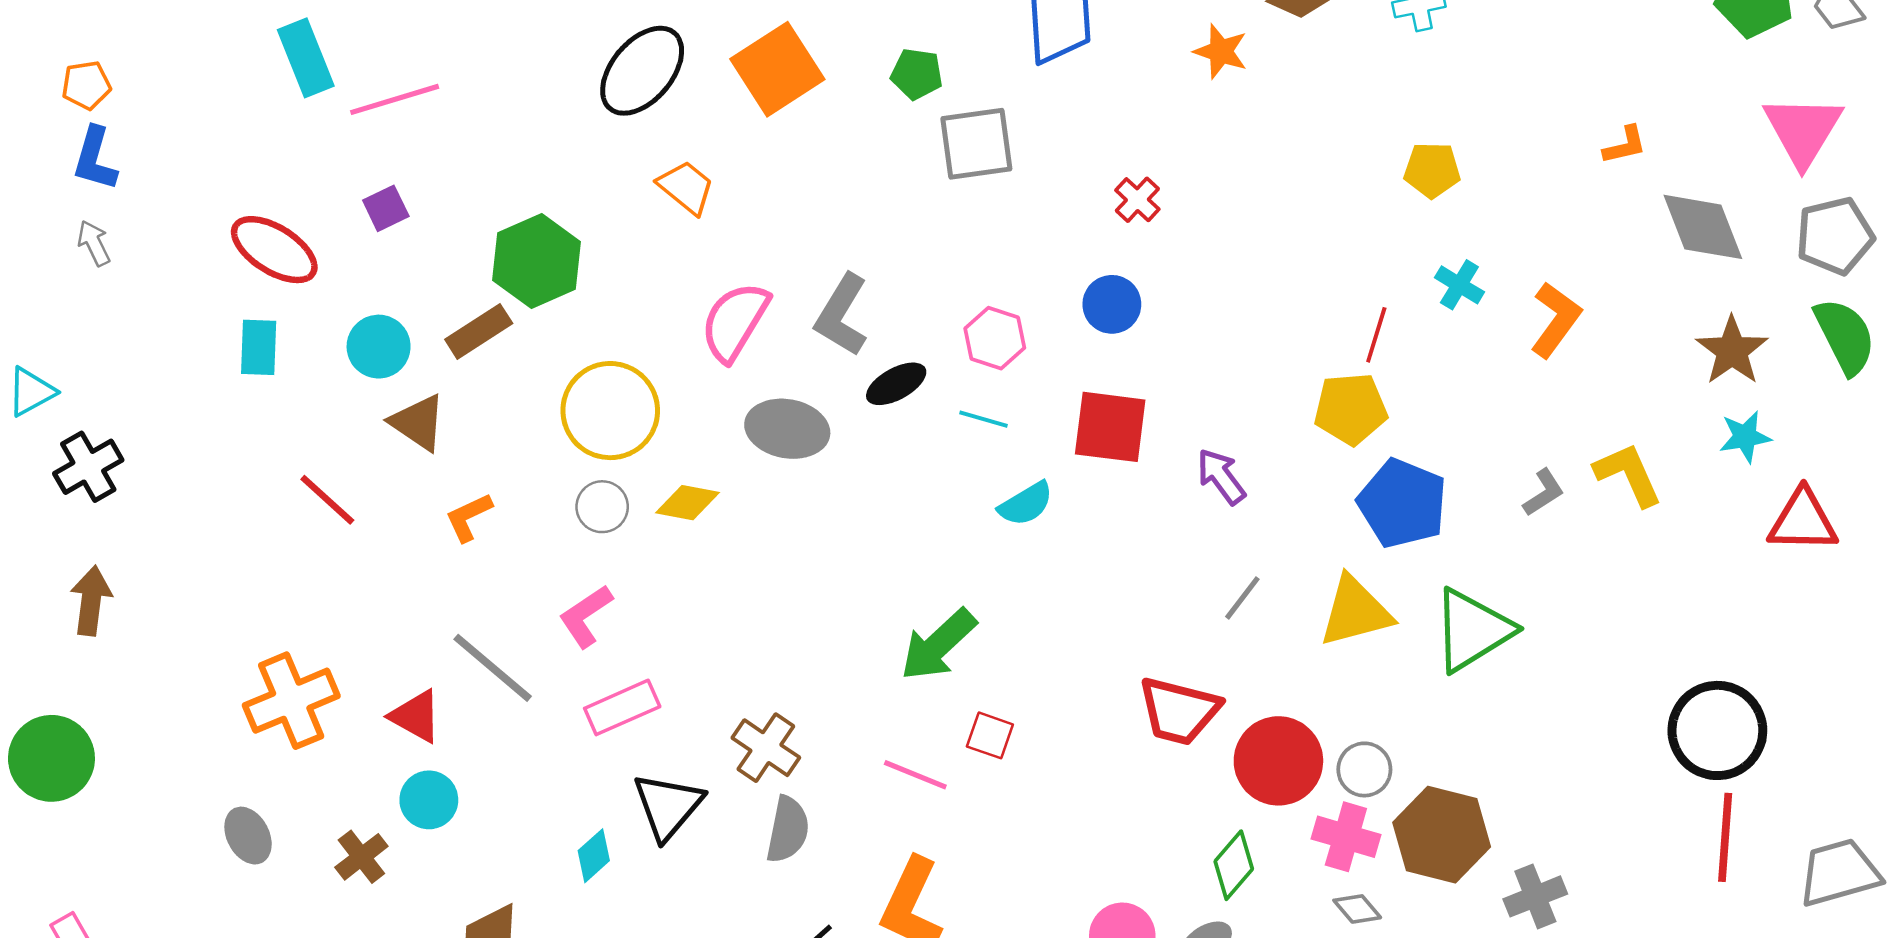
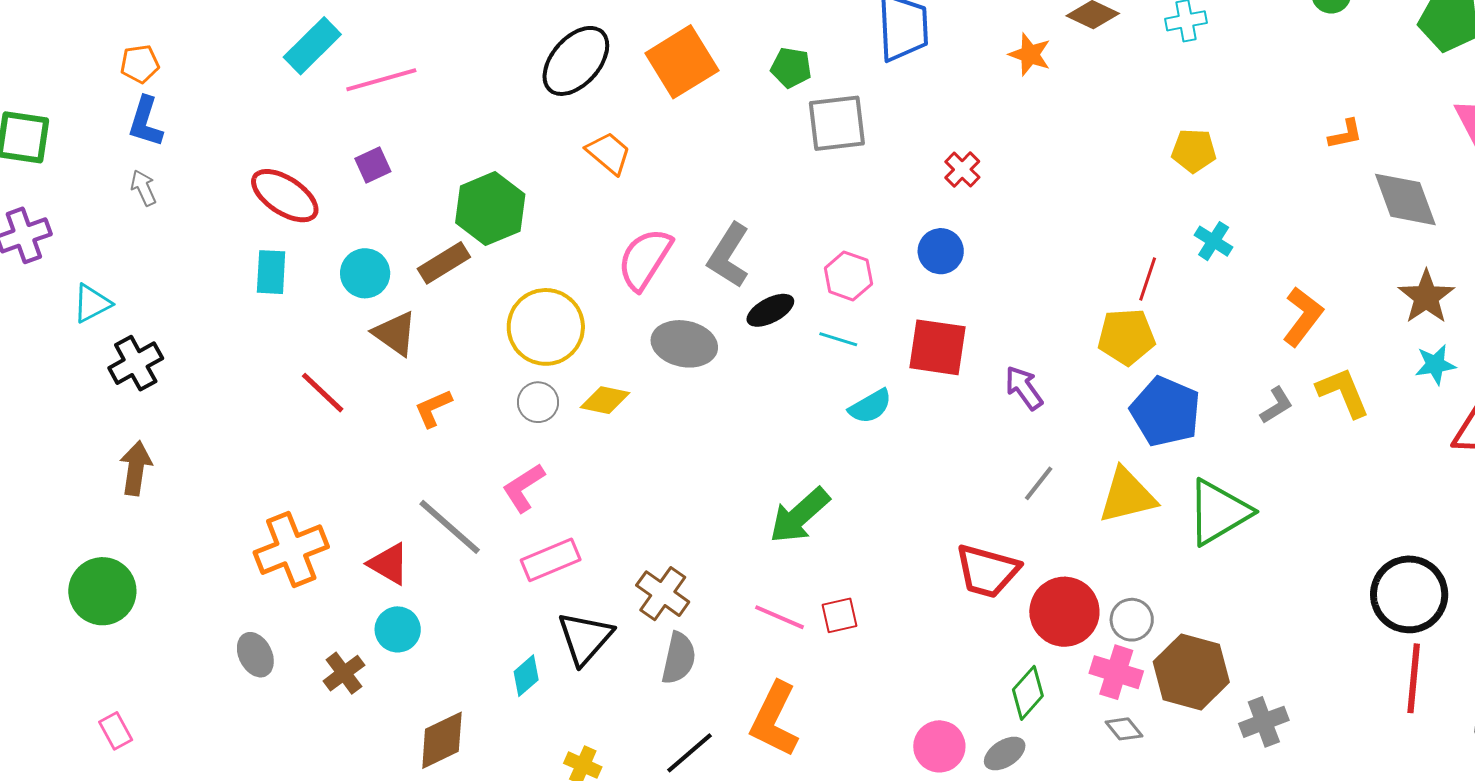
cyan rectangle: (306, 58) -> (312, 46), turned 66
orange L-shape: (1556, 320) -> (1303, 316), moved
red square: (990, 735) -> (839, 615), moved, turned -33

